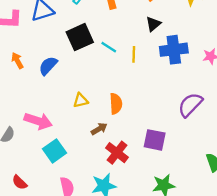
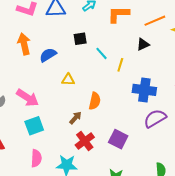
black square: (80, 37) -> (80, 39), size x0.6
blue cross: (174, 50) -> (144, 90), moved
orange arrow: (17, 61) -> (24, 44), size x1.5
yellow triangle: (81, 100) -> (68, 80), moved
brown arrow: (99, 129) -> (75, 118), turned -32

